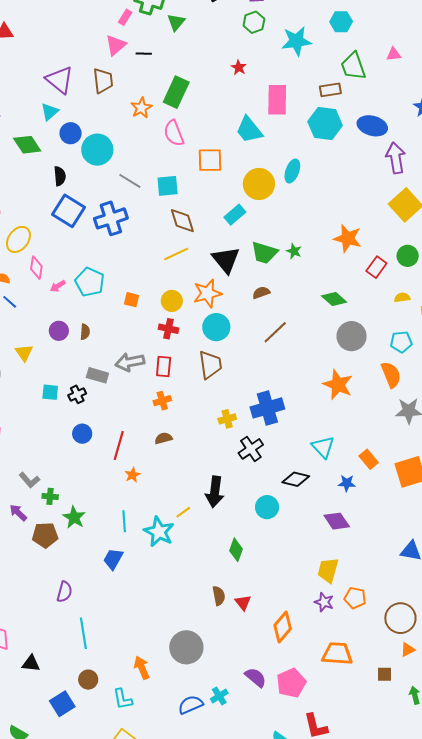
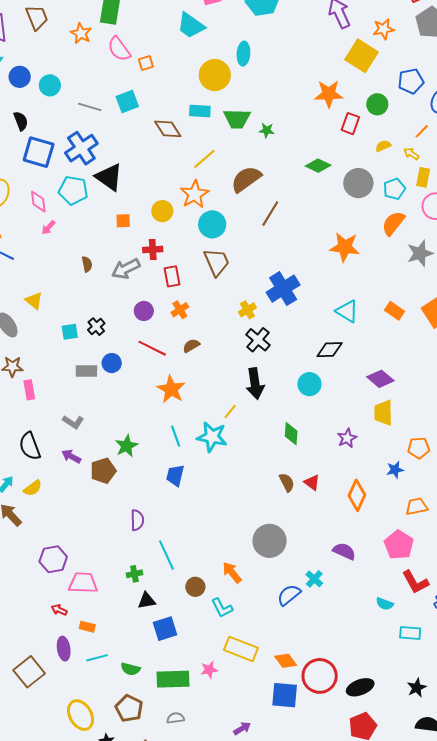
cyan circle: (97, 150) -> (50, 85), size x0.7
orange square: (210, 160) -> (146, 63), moved, size x0.6
cyan rectangle: (235, 215) -> (200, 111), turned 60
brown diamond: (182, 221) -> (168, 129), moved
orange star: (348, 238) -> (329, 94), moved
green trapezoid: (264, 253) -> (237, 119), moved
yellow line: (176, 254) -> (204, 159), moved
black triangle: (226, 260) -> (109, 177), moved
pink diamond: (36, 268) -> (38, 202), moved
cyan pentagon: (90, 282) -> (73, 190), moved
brown semicircle: (261, 293) -> (246, 179), size x1.8
red cross: (168, 329) -> (153, 249), moved
purple circle: (59, 331) -> (144, 311), moved
gray circle: (352, 336) -> (358, 183), moved
gray arrow: (130, 362) -> (126, 269), moved
gray rectangle: (97, 375) -> (86, 371), moved
orange semicircle: (391, 375) -> (393, 223), turned -104
red line: (119, 445) -> (152, 348), moved, turned -64
black cross: (251, 449) -> (258, 340), moved
orange star: (132, 475) -> (171, 389), size x1.8
blue star: (347, 483) -> (395, 470), moved
green cross: (50, 496) -> (134, 574), moved
green star: (74, 517) -> (126, 446), turned 30
yellow trapezoid: (328, 570) -> (383, 413), moved
purple star: (324, 602) -> (347, 438), moved, turned -30
orange trapezoid: (337, 654) -> (416, 506), size x0.7
black triangle: (31, 663) -> (147, 601), moved
brown circle: (88, 680) -> (195, 587), moved
pink pentagon: (291, 683) -> (399, 545), moved
blue square: (62, 704) -> (165, 629), turned 30

